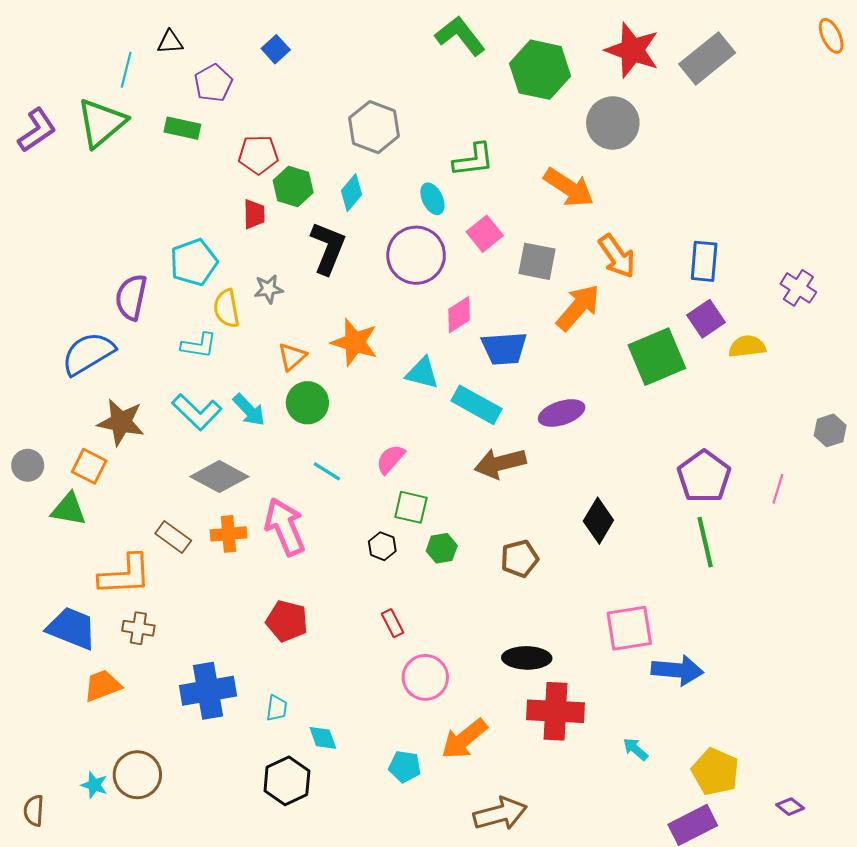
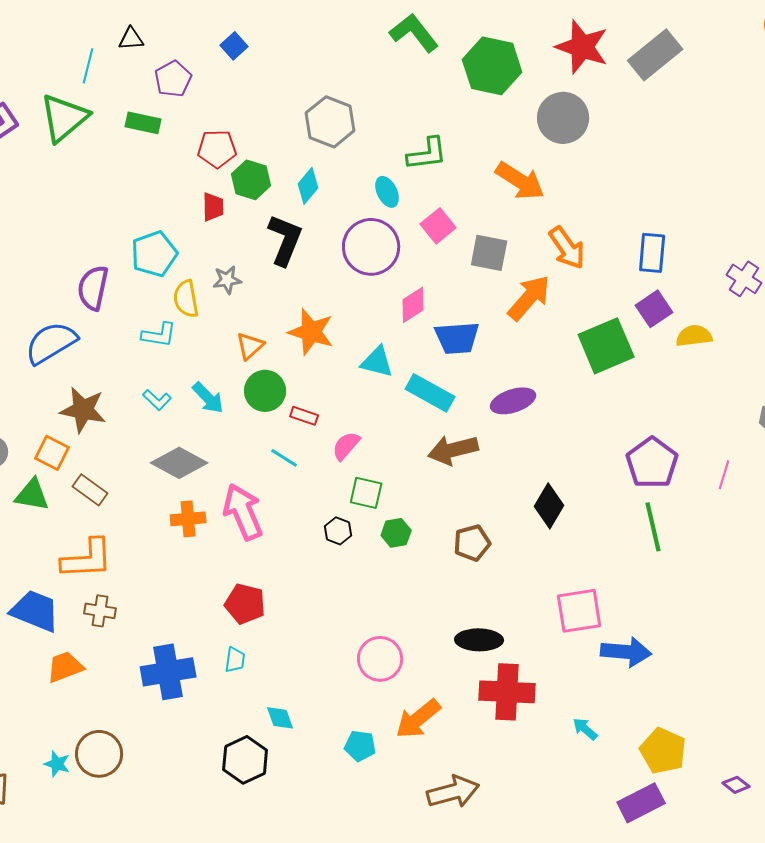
cyan L-shape: (197, 412) -> (157, 400), size x0.6
brown rectangle: (173, 537) -> (90, 490), moved
red rectangle: (392, 623) -> (304, 416), moved, turned -44
cyan trapezoid: (277, 708) -> (235, 660), moved

